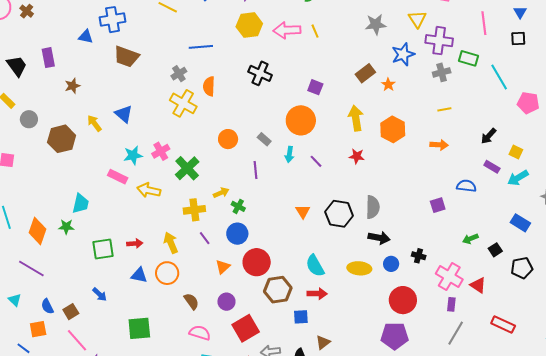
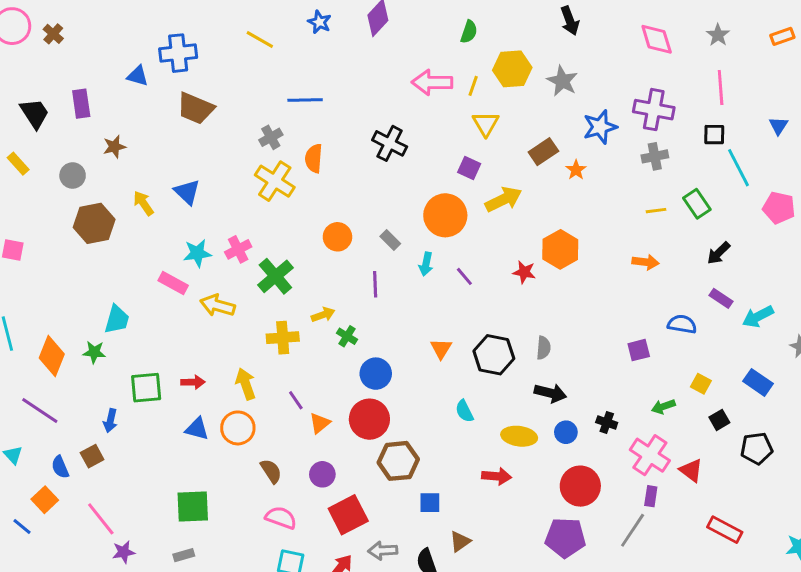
blue triangle: (520, 12) -> (779, 126), moved
yellow triangle: (417, 19) -> (486, 124), moved
gray star: (376, 24) -> (562, 81), turned 30
yellow hexagon: (249, 25) -> (512, 69), moved
yellow line: (315, 31) -> (473, 86), turned 40
black square: (518, 38) -> (714, 135), moved
green rectangle: (469, 58) -> (697, 204), moved, turned 36
yellow arrow: (356, 118) -> (504, 199), moved, turned 70
gray circle: (29, 119) -> (73, 175), moved
orange hexagon: (393, 129) -> (560, 249), moved
yellow square: (516, 152) -> (701, 384), moved
gray semicircle: (373, 207) -> (543, 348), size x0.7
blue circle: (237, 234) -> (376, 374), moved
purple line: (205, 238) -> (296, 400), moved
green arrow: (470, 239) -> (663, 407), moved
cyan semicircle: (315, 266) -> (464, 411), moved, size x0.7
blue arrow: (100, 294) -> (110, 421), moved, turned 56
red arrow: (317, 294) -> (497, 476), moved
brown square: (71, 312) -> (92, 456), moved
orange square: (38, 329) -> (45, 500), turned -36
gray line: (456, 333) -> (633, 530), moved

